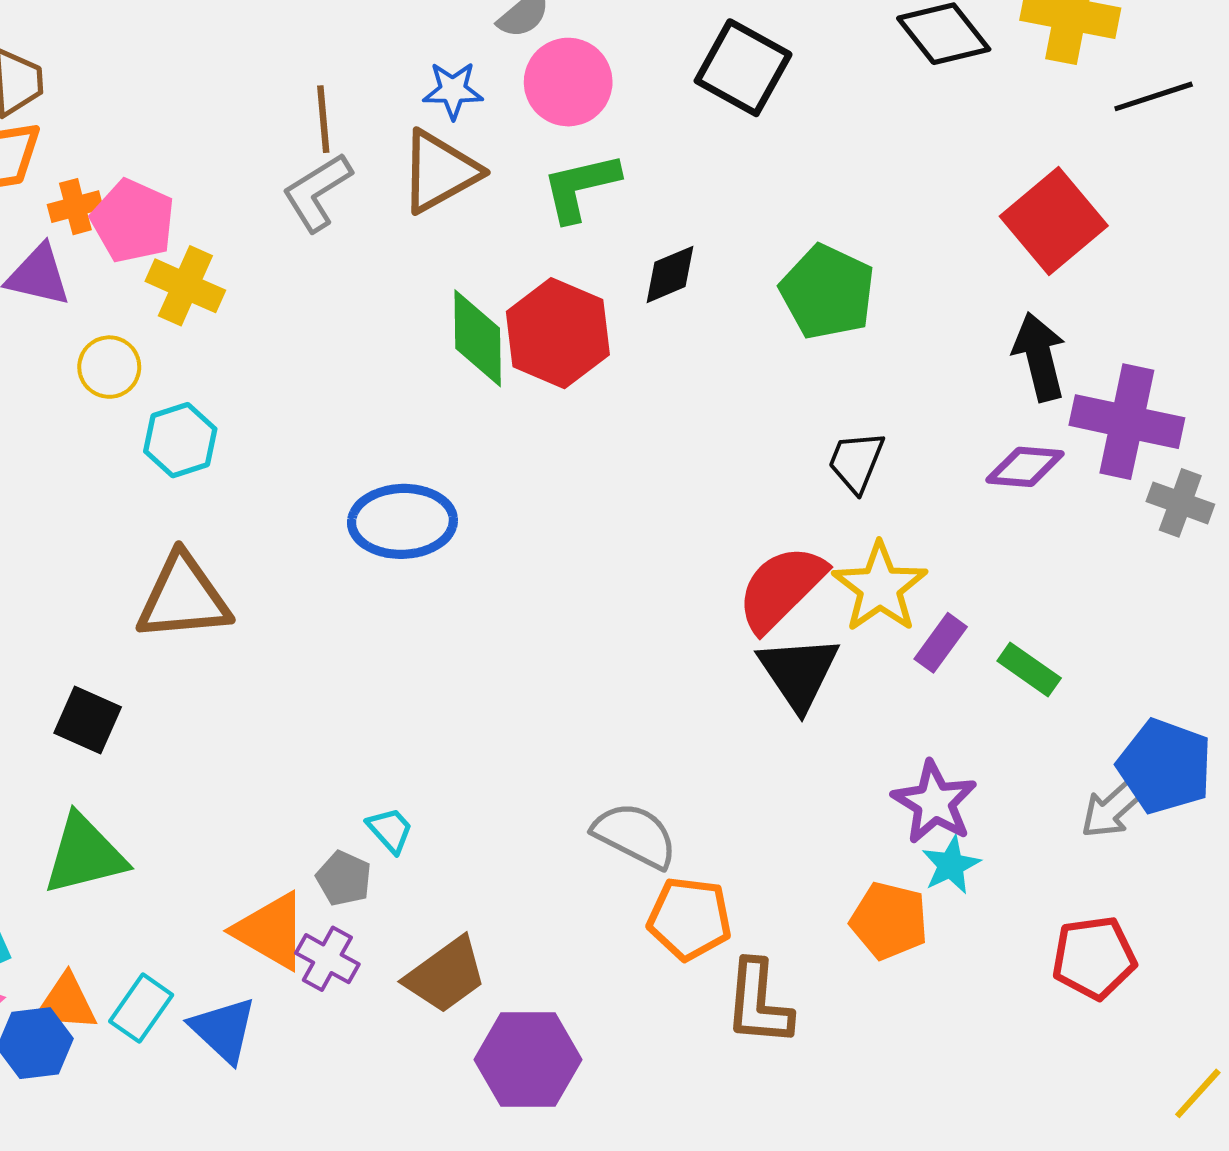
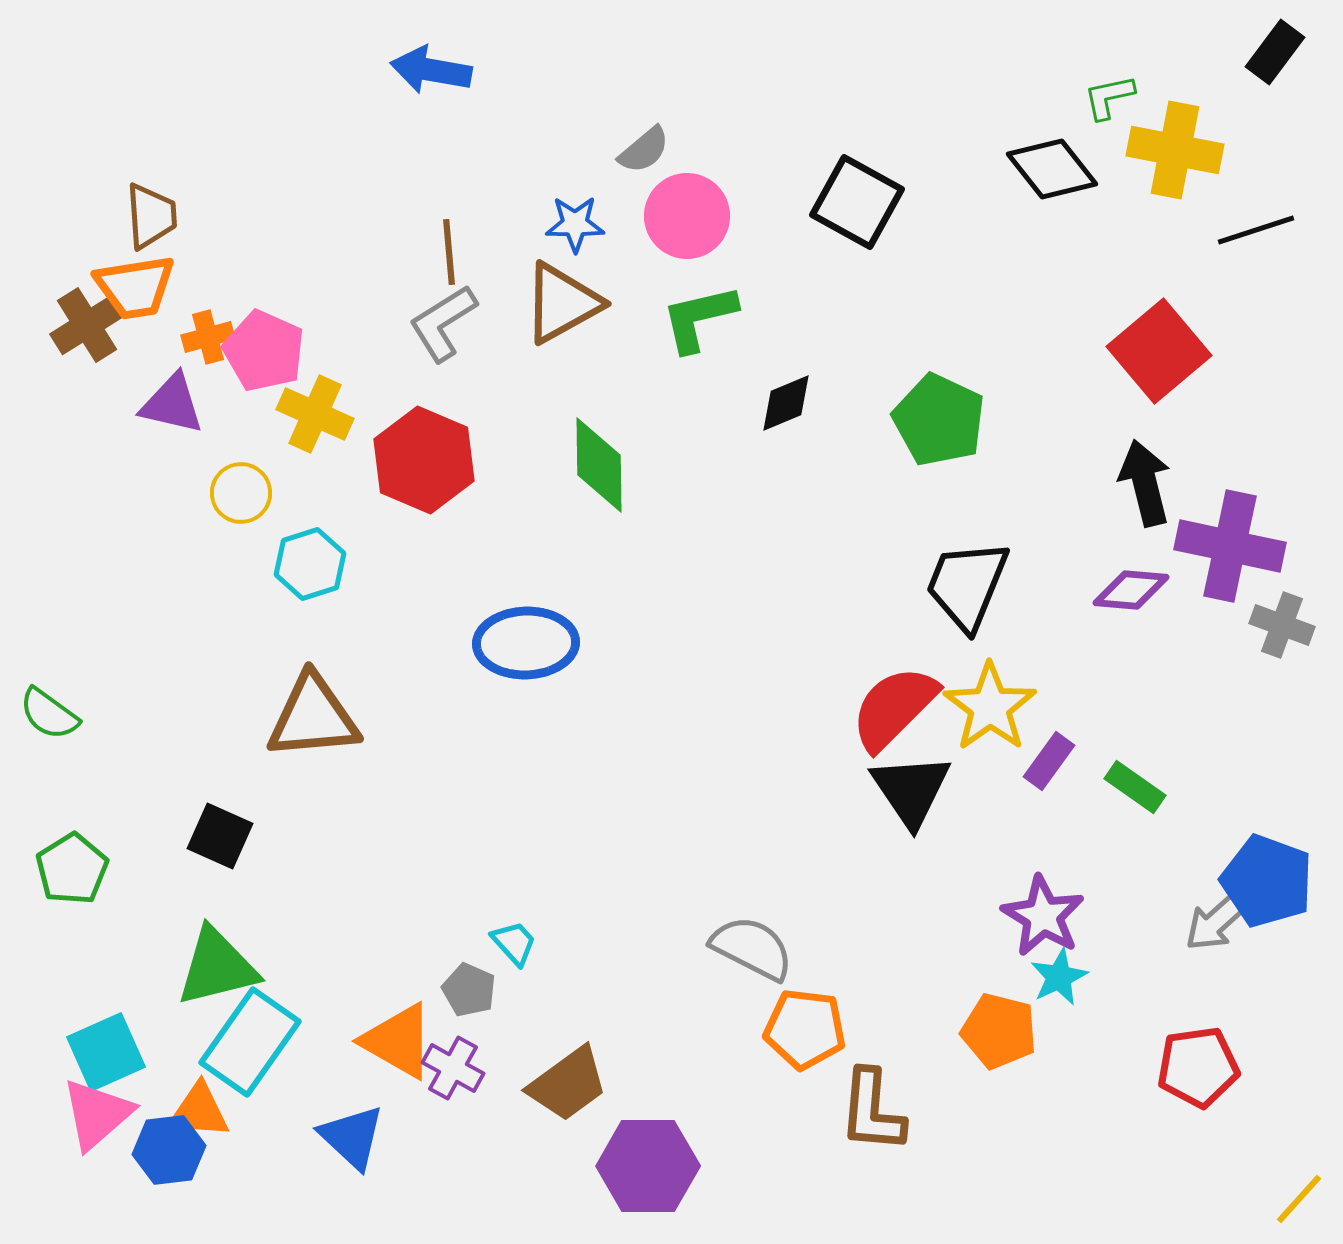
red hexagon: (558, 333) -> (424, 460), moved
black trapezoid: (856, 462) -> (967, 585), size x1.5
cyan rectangle: (141, 1008) -> (250, 1042), moved, size x1.6

